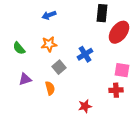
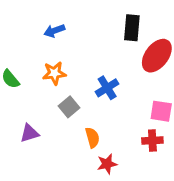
purple triangle: (25, 79) -> (29, 133), moved
orange semicircle: (50, 88) -> (92, 138), moved

